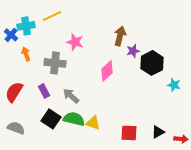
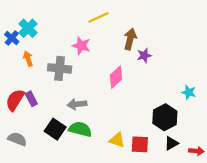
yellow line: (52, 16) -> (99, 17), moved
cyan cross: (26, 26) -> (28, 28), turned -36
black hexagon: (152, 63) -> (165, 117), moved
purple rectangle: (44, 91) -> (31, 99), moved
gray arrow: (71, 96) -> (77, 104), turned -48
yellow triangle: (93, 123) -> (117, 140), moved

